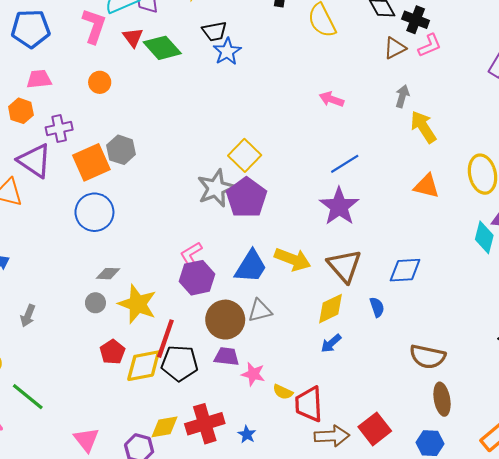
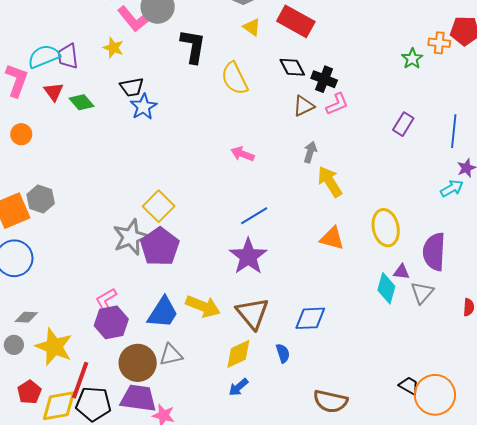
green diamond: (162, 48) -> (82, 102), size x0.7
purple trapezoid: (227, 357) -> (138, 398), size x1.5

